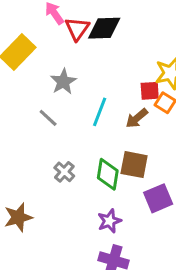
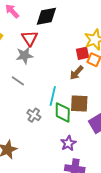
red triangle: (77, 29) -> (30, 38), moved
gray star: (63, 82) -> (25, 55), turned 30
cyan line: (100, 112) -> (53, 96), moved

